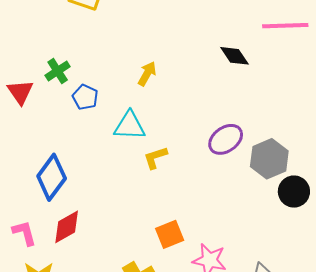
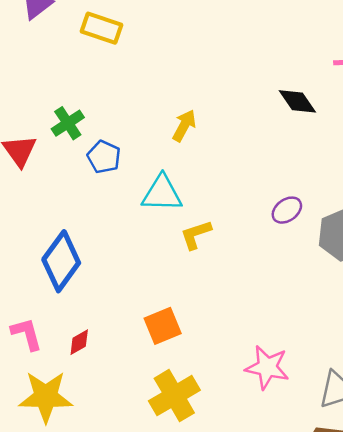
purple ellipse: (226, 139) -> (287, 210), size x0.7
red diamond: (67, 227) -> (79, 342), moved, size x0.6
orange square: (170, 234) -> (163, 326), moved

